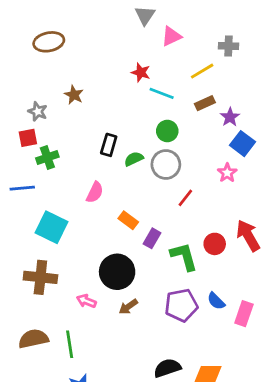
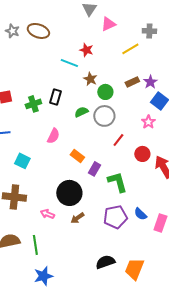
brown ellipse: (49, 42) -> (38, 31), moved, turned 30
cyan line: (162, 93) -> (69, 63), moved
brown star: (74, 95) -> (90, 79), moved
brown rectangle: (205, 103) -> (132, 82), moved
gray star: (38, 111) -> (12, 31), moved
black rectangle: (109, 145) -> (55, 97), moved
green cross: (47, 157) -> (33, 104), moved
cyan square: (52, 227) -> (22, 161), size x0.7
red circle: (215, 244) -> (142, 154), moved

